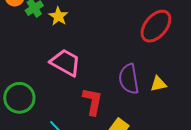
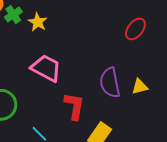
red ellipse: (156, 26) -> (135, 29), size x0.7

